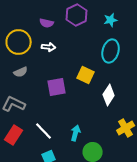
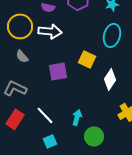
white arrow: (49, 47) -> (50, 31), size x1.6
gray semicircle: (21, 72) -> (22, 56), turned 72

